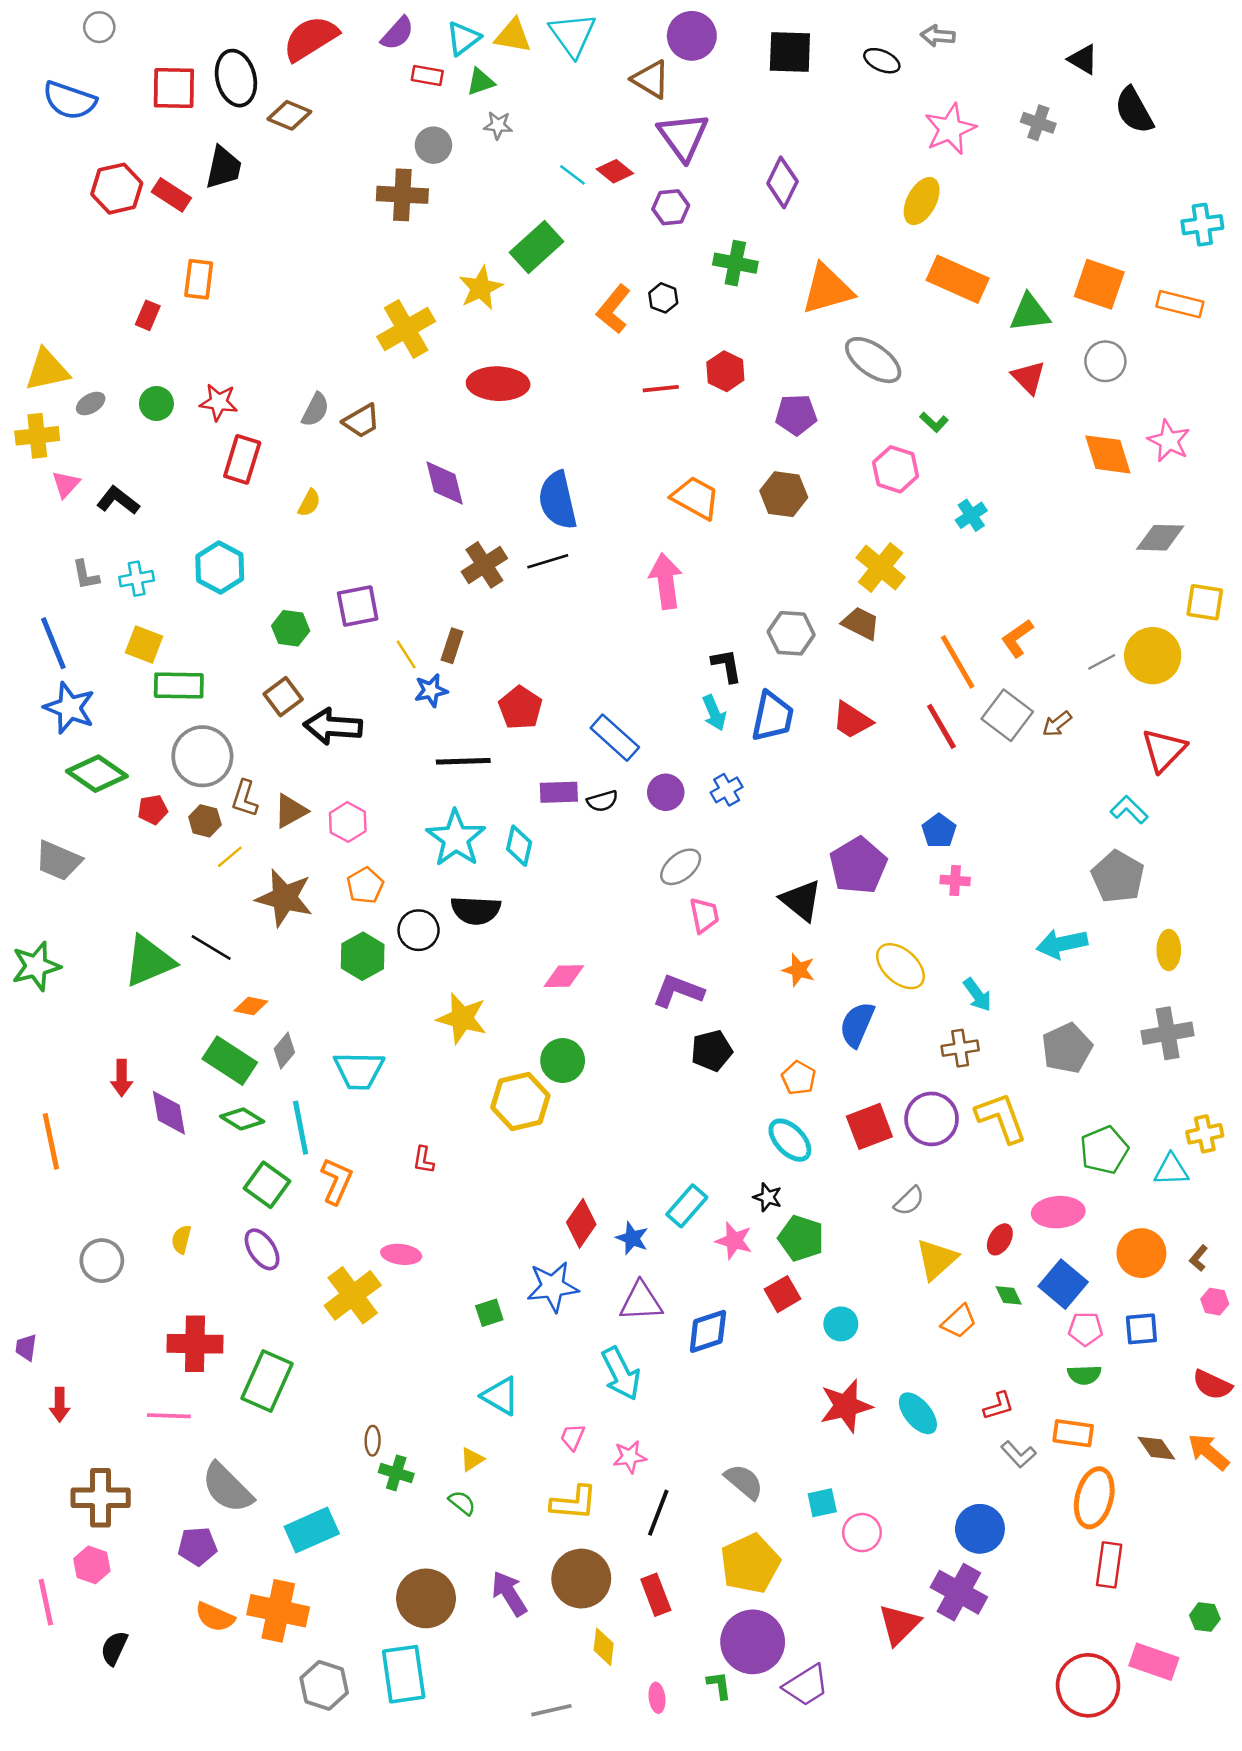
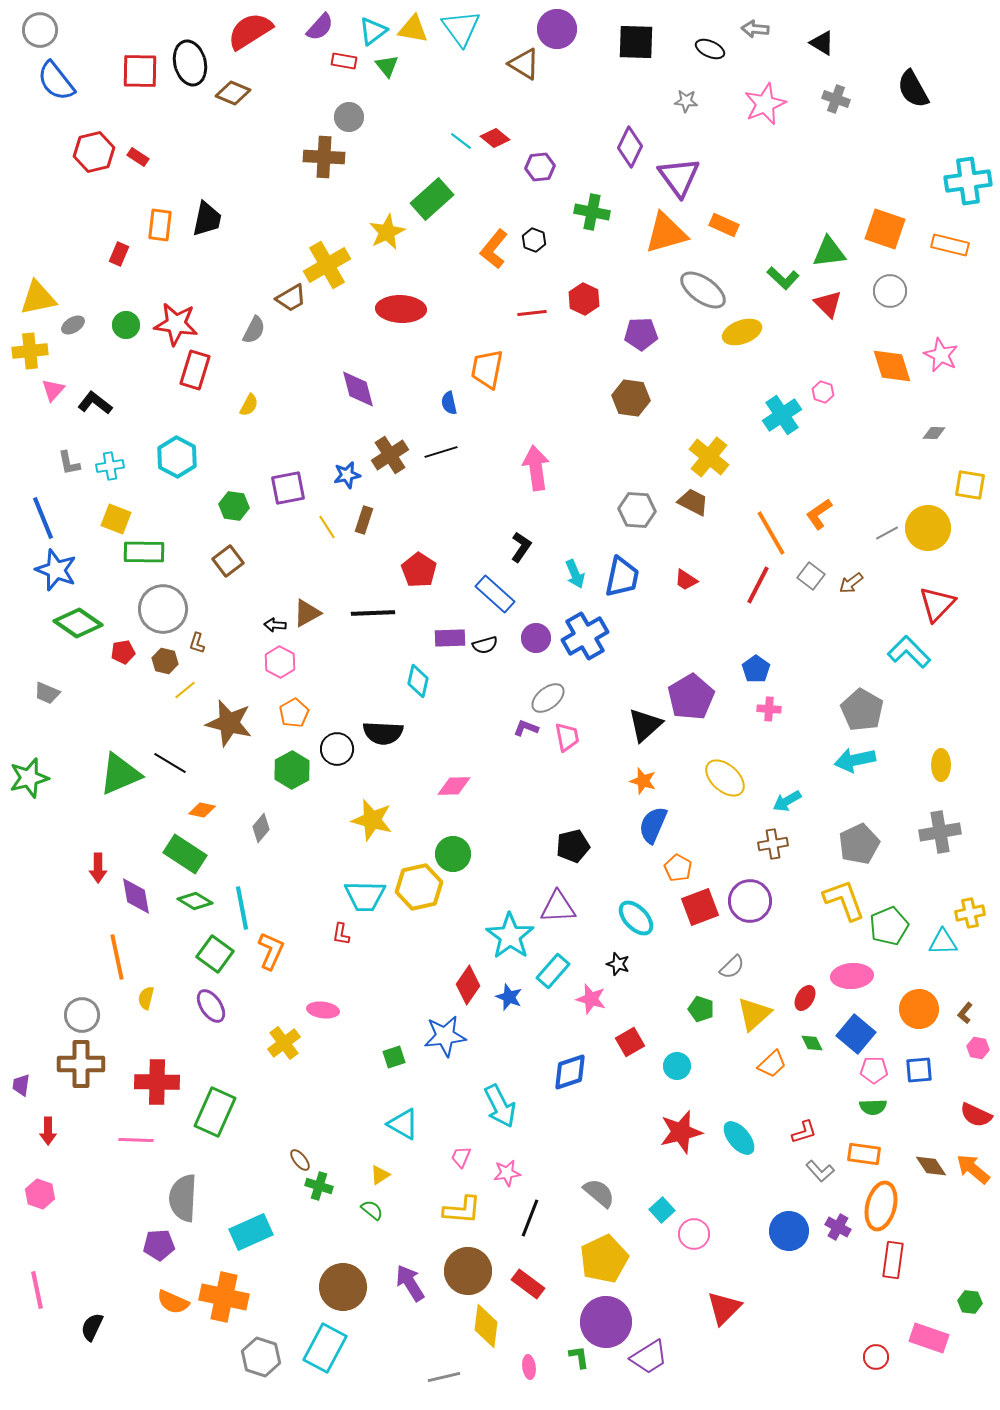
gray circle: (99, 27) -> (40, 30), moved, size x1.4
black triangle: (1083, 59) -> (822, 43), moved
green triangle: (481, 82) -> (387, 66), turned -50
blue semicircle: (70, 100) -> (56, 81), turned 33
gray star: (498, 125) -> (686, 101), moved
purple triangle: (683, 136) -> (679, 177), moved
black trapezoid: (224, 168) -> (207, 219), moved
red rectangle: (171, 195) -> (138, 157), size x0.7
yellow ellipse: (922, 201) -> (742, 332), moved, turned 42
cyan cross: (1202, 225) -> (968, 181), size x1.4
orange rectangle: (958, 279) -> (724, 225), moved, size x0.6
red star: (219, 402) -> (176, 324), size x1.4
brown trapezoid: (361, 421) -> (291, 298), moved
green L-shape: (934, 422) -> (783, 278), moved, size x1.4
pink hexagon: (896, 469) -> (823, 392), moved, size x0.6
orange trapezoid: (696, 498) -> (487, 369), moved, turned -108
blue semicircle: (558, 500) -> (449, 403), size x0.5
cyan cross: (971, 515) -> (782, 415), size x1.5
gray diamond: (1160, 538) -> (934, 433), size x0.6
black L-shape: (727, 666) -> (521, 547), moved, turned 44
blue star: (431, 690) -> (347, 475), moved
gray square: (1007, 715) -> (811, 576), size x0.7
red trapezoid: (852, 720) -> (686, 580), size x0.7
black arrow: (333, 726) -> (275, 625), moved, size x0.5
red line: (941, 726) -> (758, 585), turned 57
blue cross: (727, 790) -> (585, 636), size x1.8
brown L-shape: (245, 798) -> (197, 643), size x0.7
cyan L-shape: (1129, 810) -> (909, 652), size x1.4
brown triangle: (291, 811) -> (307, 613), moved
cyan star: (456, 838) -> (510, 936), moved
gray trapezoid: (58, 861) -> (47, 693), size x0.7
gray pentagon: (1118, 877) -> (862, 710), moved
black triangle: (801, 900) -> (645, 725), turned 39
purple L-shape: (678, 991) -> (526, 728), moved, size x0.6
cyan arrow: (977, 995) -> (787, 801), turned 96
blue semicircle: (857, 1025) -> (653, 825), moved
gray diamond: (284, 1051) -> (261, 828), moved
cyan trapezoid: (359, 1071) -> (365, 896), moved
orange pentagon: (799, 1078) -> (678, 868), moved
yellow L-shape: (1001, 1118) -> (844, 900), moved
orange line: (51, 1141) -> (117, 957), moved
green pentagon: (801, 1238) -> (701, 1009), moved, size x0.7
yellow cross: (353, 1295) -> (284, 1043), size x0.7
purple triangle: (641, 1302) -> (558, 907), moved
brown ellipse: (373, 1441) -> (300, 1160), turned -40
gray semicircle: (227, 1488) -> (183, 1198), turned 48
brown cross: (101, 1498) -> (81, 1064), moved
cyan square: (822, 1503) -> (662, 1210), turned -30
pink hexagon: (92, 1565) -> (40, 1194), moved
purple cross: (959, 1592) -> (838, 1227), moved, size x0.6
red rectangle: (656, 1595) -> (528, 1284), turned -32
yellow diamond: (604, 1647) -> (486, 1326), size x1.4
cyan rectangle: (404, 1674) -> (325, 1348), turned 36
red circle: (1088, 1685) -> (876, 1357), size x0.5

